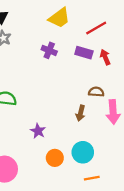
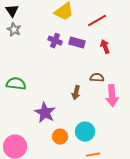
purple rectangle: (84, 53) -> (77, 43), moved
brown arrow: (81, 113) -> (76, 93), moved
purple star: (38, 131) -> (45, 113), size x1.5

